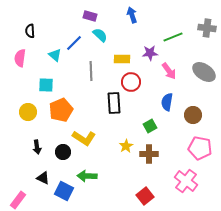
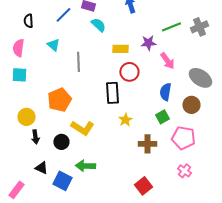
gray cross: (207, 28) -> (199, 27), moved, turned -30
blue line: (74, 43) -> (63, 15), moved
gray line: (91, 71) -> (78, 62), moved
gray ellipse: (204, 72) -> (200, 78), moved
cyan square: (46, 85) -> (19, 75), moved
yellow circle: (28, 112) -> (26, 117), moved
green square: (150, 126) -> (162, 117), moved
yellow star: (126, 146) -> (125, 120), moved
pink pentagon: (200, 148) -> (183, 138), moved
pink cross: (186, 181) -> (184, 171), size x0.6

